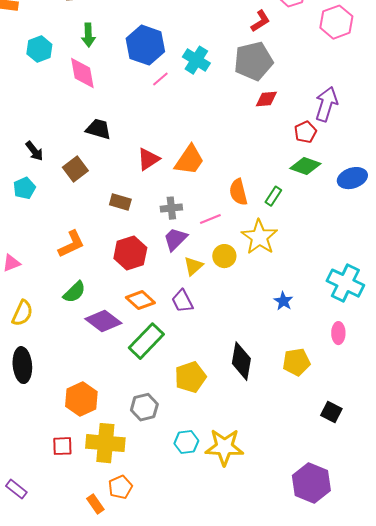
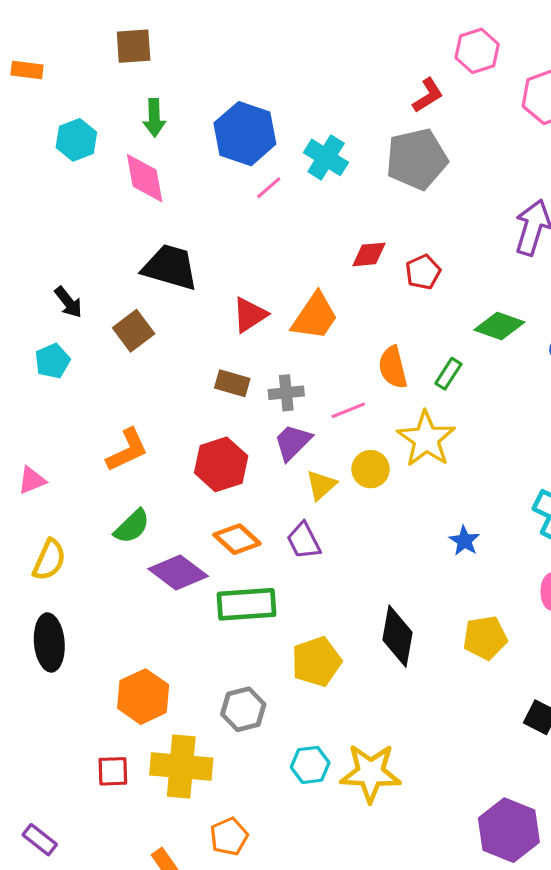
red diamond: (266, 99) -> (369, 254), moved
black trapezoid: (98, 129) -> (170, 267), size x1.4
red pentagon: (305, 132) -> (423, 272), moved
brown rectangle: (120, 202) -> (232, 383), moved
green rectangle: (146, 341) -> (246, 604), turned 42
orange pentagon: (120, 487) -> (229, 837), moved

